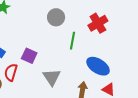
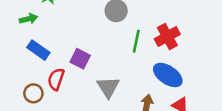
red cross: (98, 23) -> (167, 37), moved

